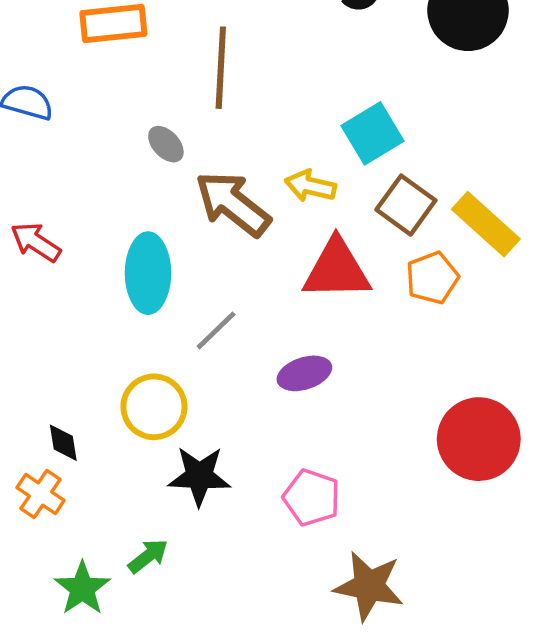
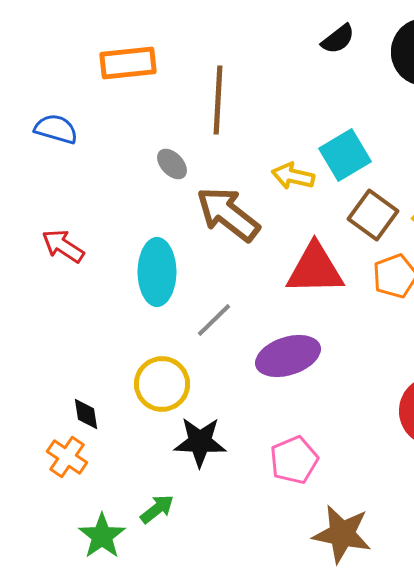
yellow arrow: (310, 186) -> (293, 176), moved
purple ellipse: (304, 373) -> (288, 356), size x1.4
pink pentagon: (312, 498) -> (294, 460), turned 30

